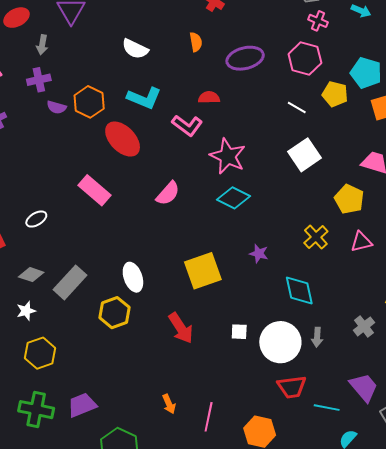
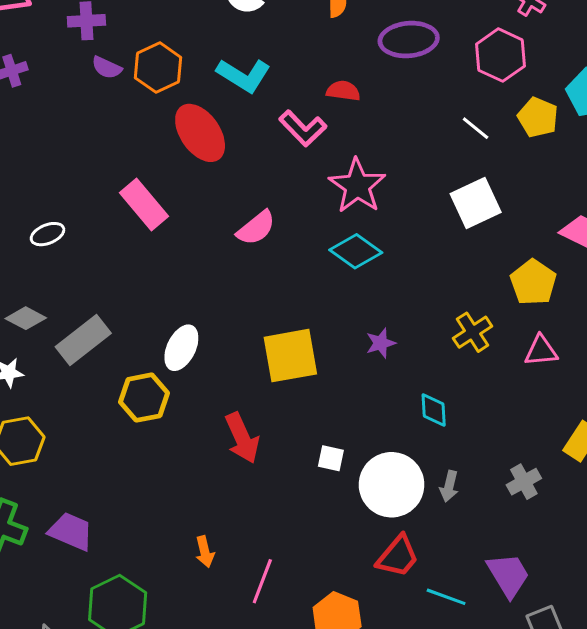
purple star: (259, 254) -> (381, 343), turned 30
white ellipse: (133, 277) -> (181, 348), turned 36
cyan diamond: (299, 290) -> (434, 410), size x0.7
red trapezoid: (292, 387) -> (398, 556), turned -52
purple trapezoid: (82, 405) -> (71, 531), turned 36

